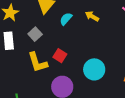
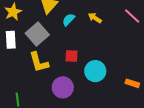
gray square: (35, 34) -> (37, 34), size x1.6
red square: (60, 56) -> (71, 56), moved, turned -32

